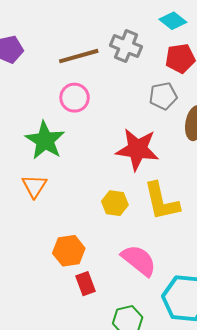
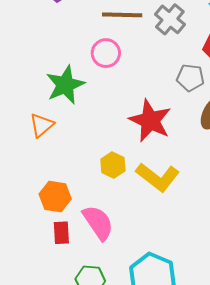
yellow L-shape: (161, 201) -> (158, 177), turned -57
pink semicircle: (139, 260) -> (98, 223), moved

